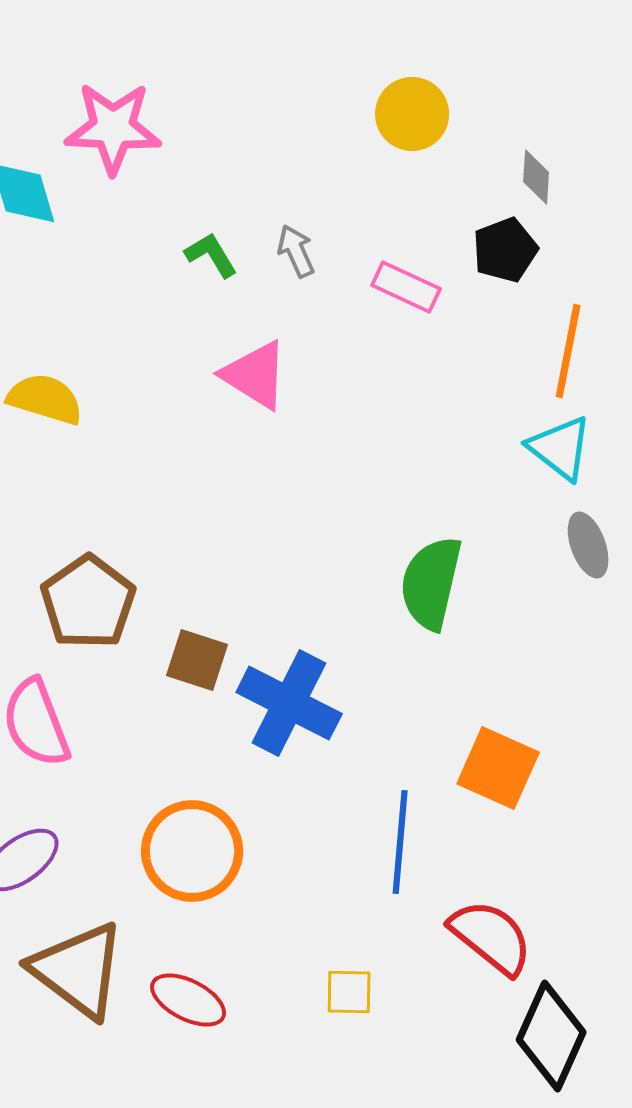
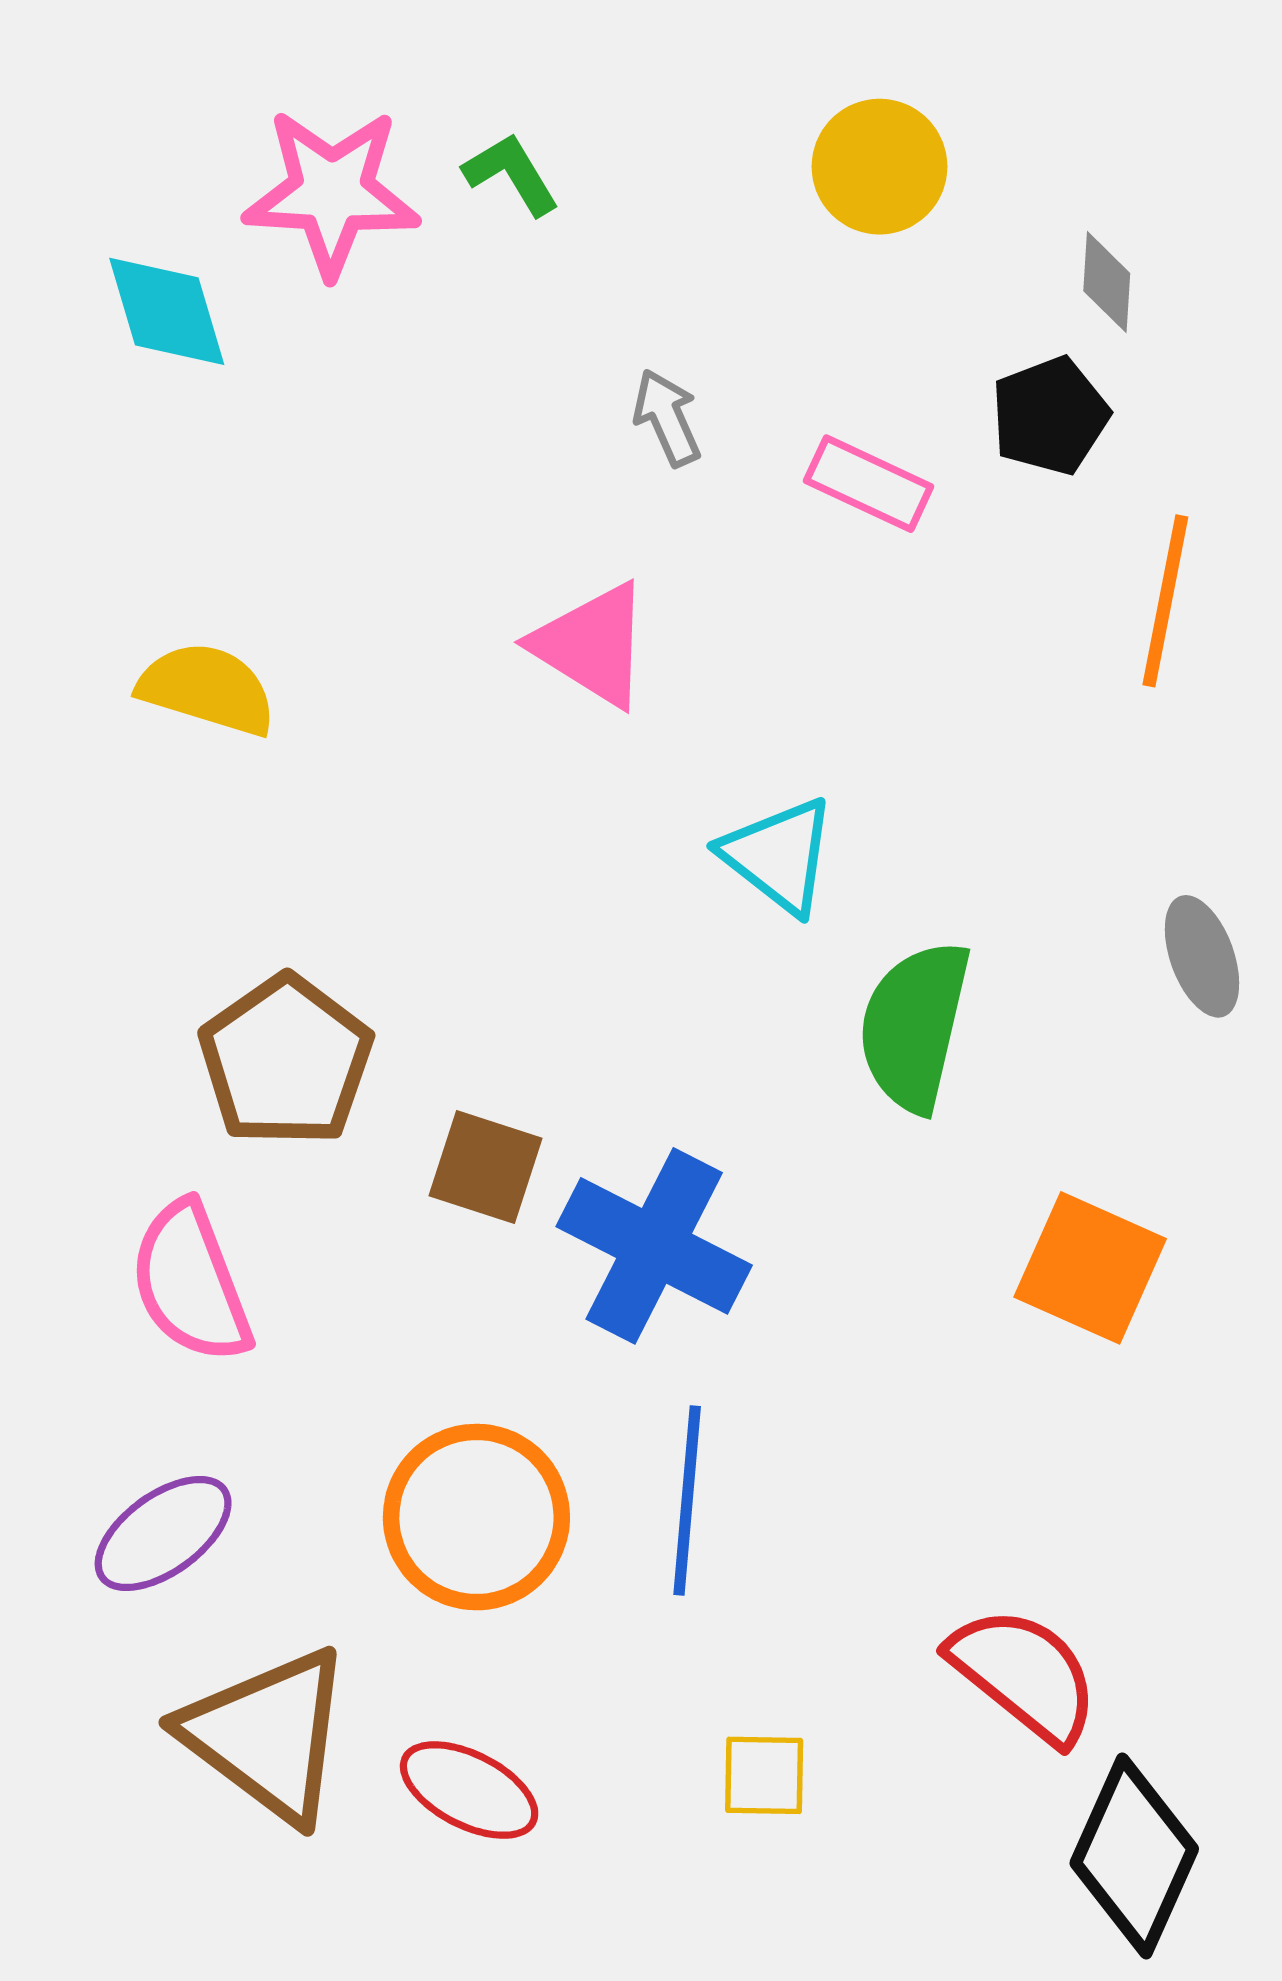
green L-shape: (211, 255) -> (511, 174), moved
cyan triangle: (560, 448) -> (779, 856), moved
orange square: (498, 768) -> (1090, 1268), moved
blue line: (400, 842) -> (687, 1501), moved

